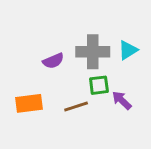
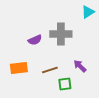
cyan triangle: (128, 50) -> (88, 12), moved
green square: (99, 85) -> (65, 84), moved

